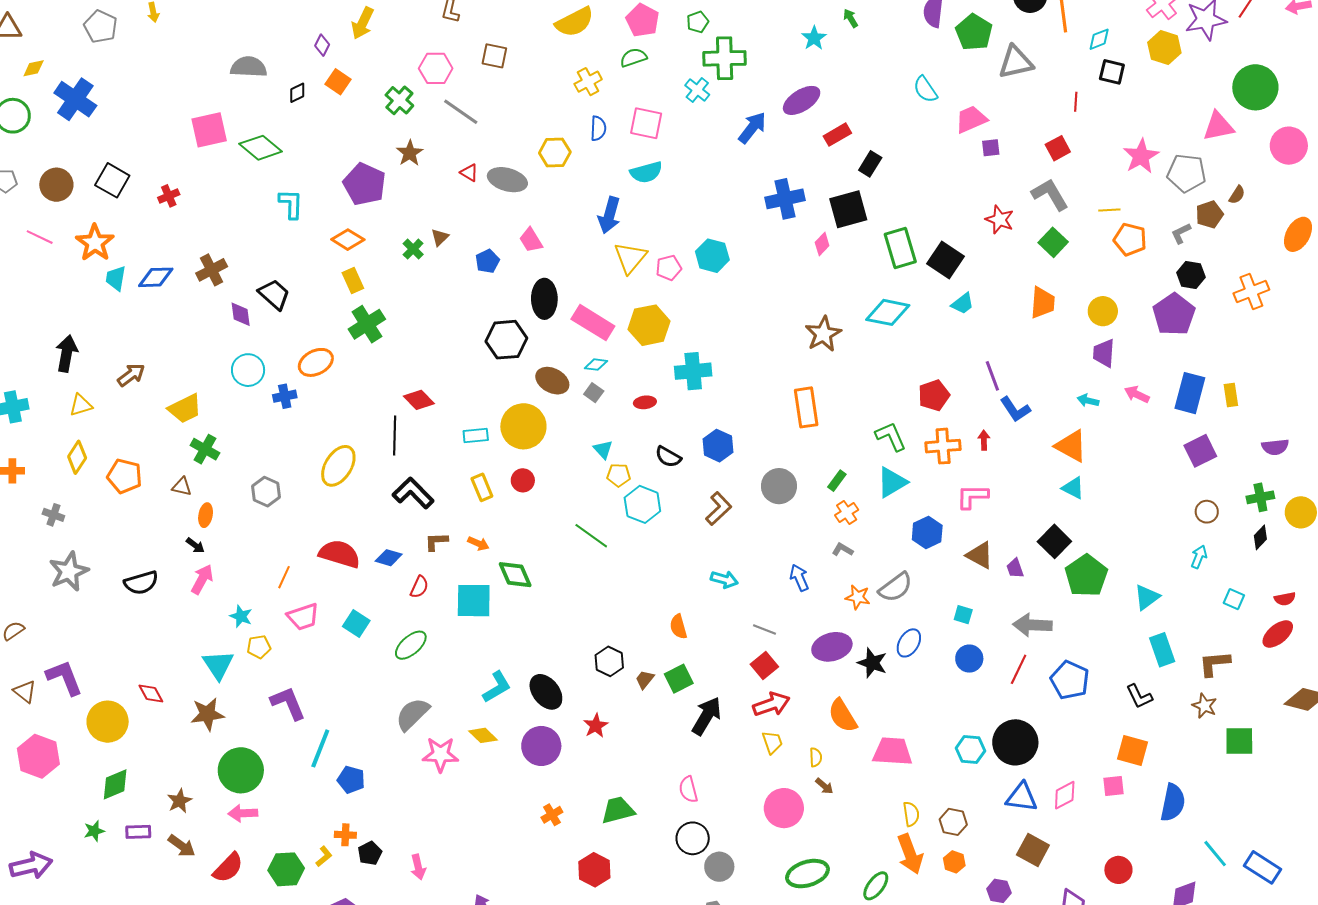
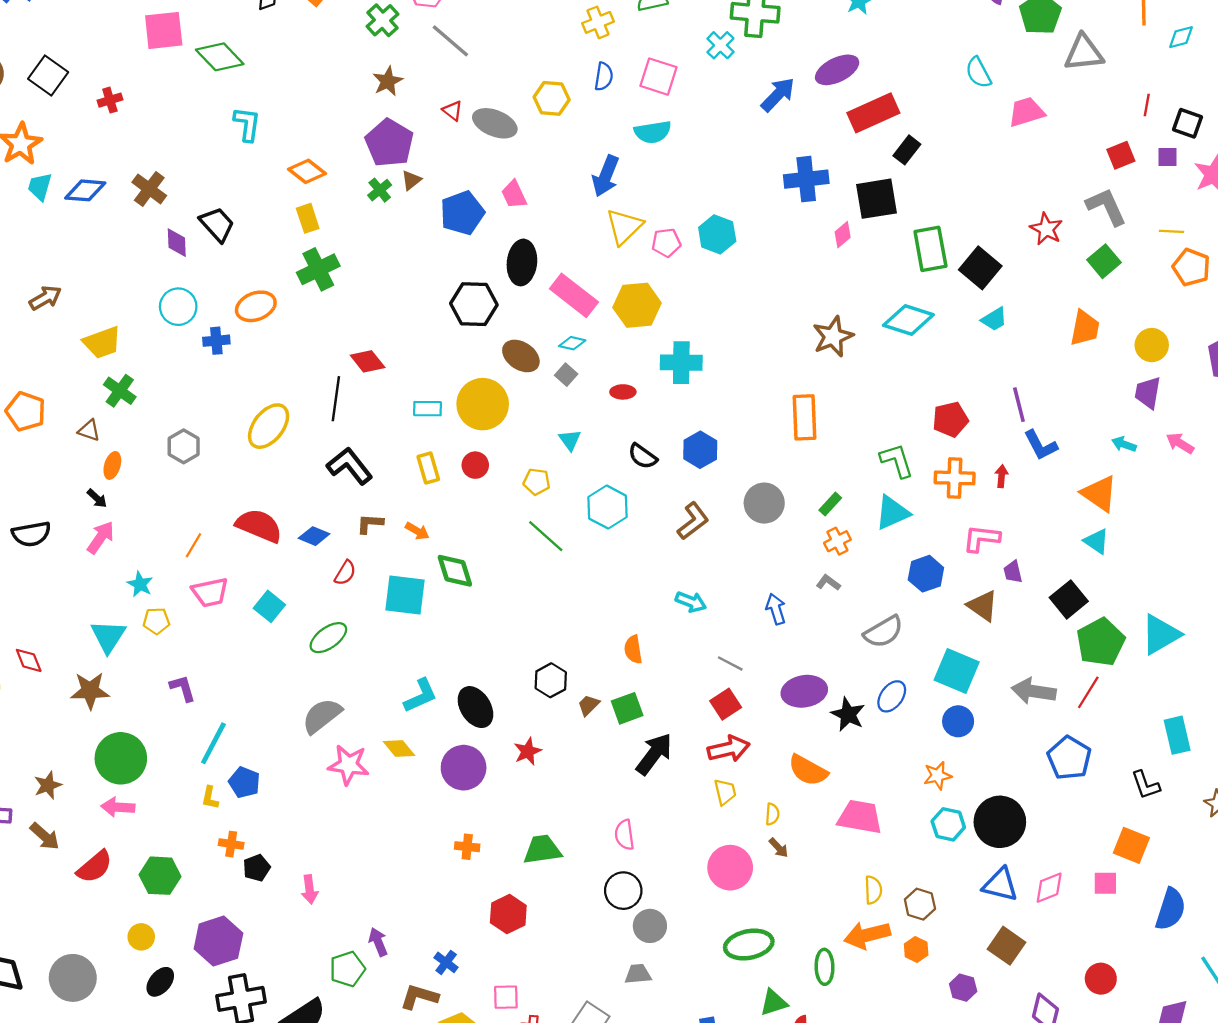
black square: (1112, 72) -> (1187, 123), moved
red rectangle: (837, 135) -> (873, 113), size x1.6
purple square: (991, 148) -> (1168, 157), moved
purple pentagon: (364, 184) -> (389, 143), moved
blue pentagon: (487, 261) -> (462, 213), size x1.6
brown cross: (212, 270) -> (149, 189), turned -32
yellow pentagon: (619, 475) -> (537, 482), moved
purple trapezoid: (1015, 568) -> (1013, 572), moved
orange star: (858, 597) -> (938, 776), moved, turned -30
cyan triangle: (1147, 597) -> (1161, 634), moved, size x1.4
cyan square: (963, 615) -> (957, 671), size x2.0
red line: (1019, 669) -> (1088, 692), moved
purple L-shape: (288, 703) -> (183, 688), size x0.7
orange semicircle: (843, 716) -> (808, 770), turned -36
orange cross: (552, 815) -> (467, 847), turned 30
orange arrow: (910, 854) -> (867, 935), turned 90
yellow L-shape: (324, 856) -> (210, 798), moved, turned 135
green ellipse: (876, 886) -> (825, 967), turned -44

